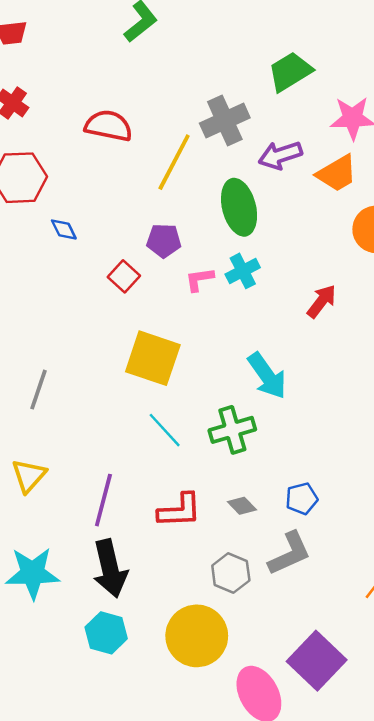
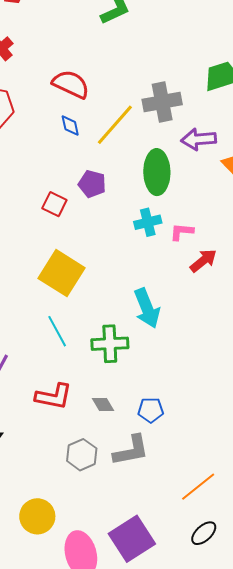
blue diamond: (64, 230) -> (70, 126), moved
red square: (124, 276) -> (54, 204), turned -30
pink L-shape: (199, 279) -> (182, 232), moved
yellow circle: (197, 636) -> (37, 516), moved, size x0.7

